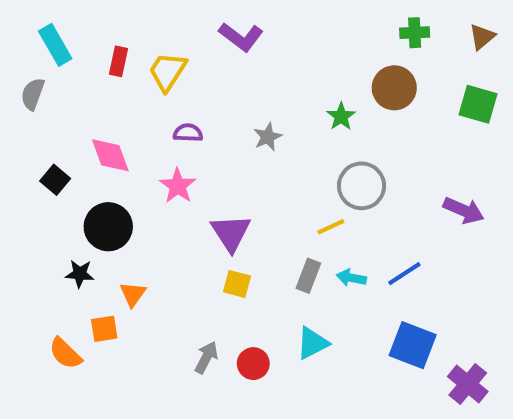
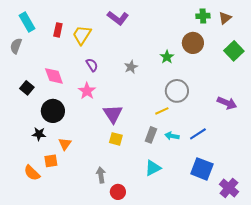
brown triangle: (482, 37) -> (225, 18), moved
green square: (478, 104) -> (234, 51), turned 30
purple semicircle: (188, 133) -> (92, 65), turned 56
gray arrow: (206, 357) -> (101, 175), turned -35
red circle: (253, 364) -> (118, 192), moved

